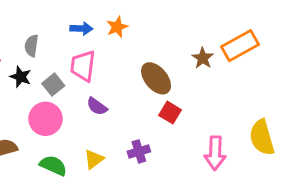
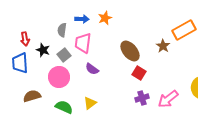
gray semicircle: (32, 46) -> (62, 30), moved
brown star: (203, 58) -> (163, 46), moved
purple cross: (139, 151) -> (142, 98), moved
pink arrow: (215, 153) -> (168, 99), turned 50

